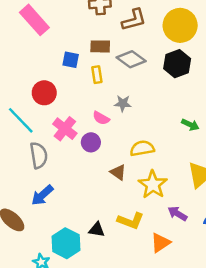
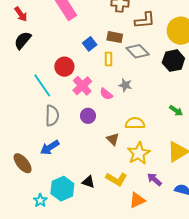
blue square: (71, 60) -> (90, 44), turned 32
pink cross: (65, 129) -> (82, 86), moved
purple circle: (91, 142) -> (88, 116), moved

